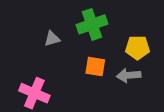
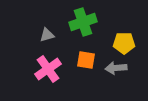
pink cross: (34, 93) -> (48, 69), moved, turned 32

